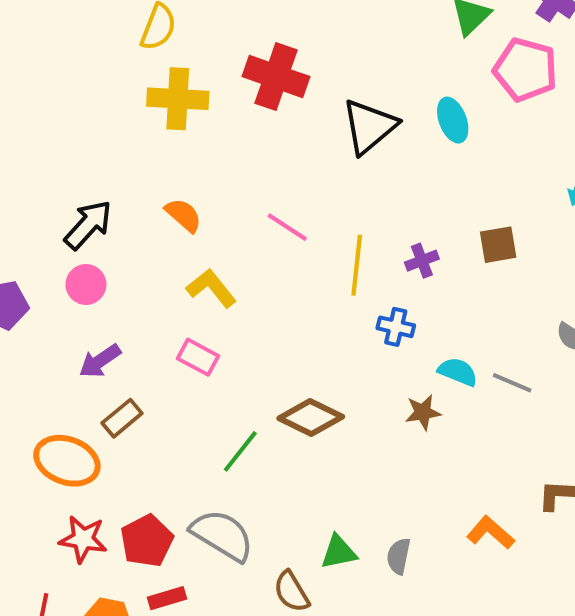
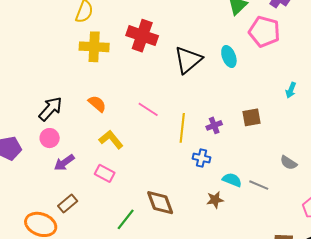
purple arrow: (100, 361) -> (64, 163), moved
brown diamond: (311, 418) -> (160, 203), turned 44

